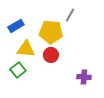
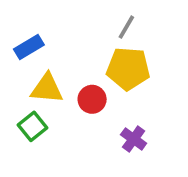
yellow pentagon: (51, 32) -> (128, 69), moved
purple cross: (84, 77) -> (134, 139), moved, turned 32

